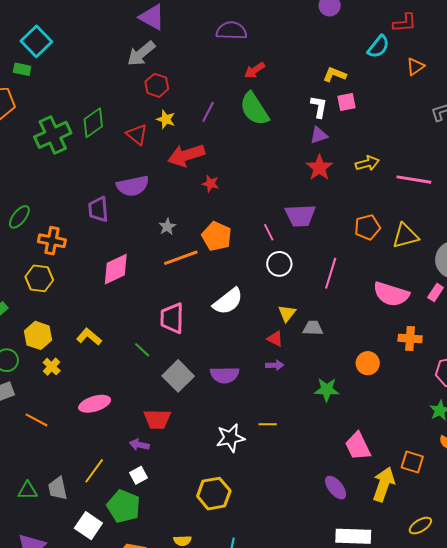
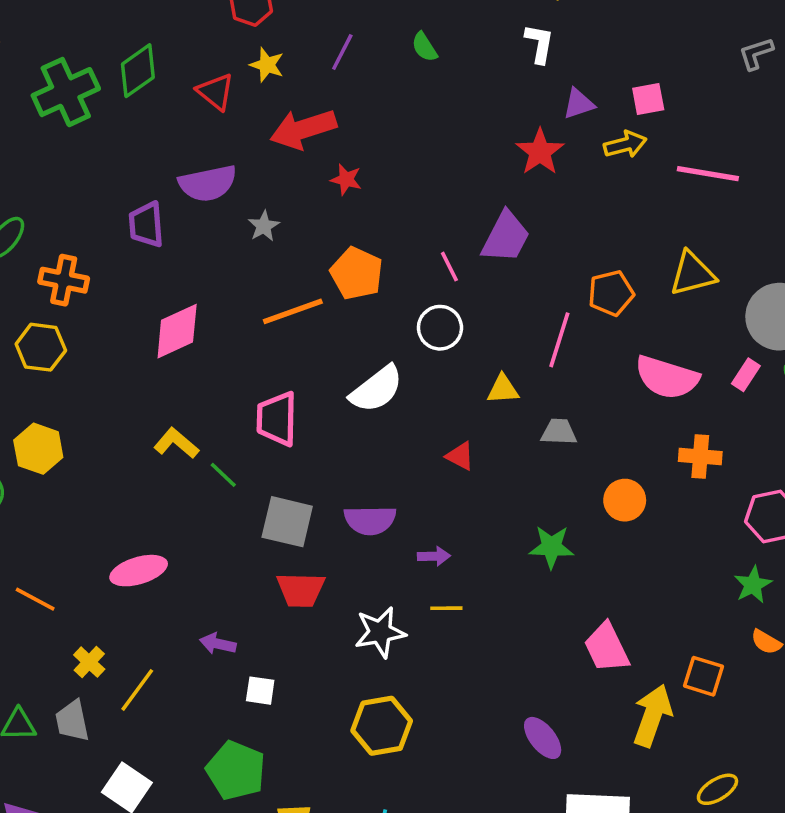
pink square: (346, 102) -> (648, 99), moved
green semicircle: (254, 109) -> (424, 47), size x0.5
purple triangle: (319, 135) -> (579, 104), moved
purple trapezoid: (300, 216) -> (506, 237), turned -60
gray star: (167, 227) -> (264, 226), moved
orange pentagon: (367, 227) -> (611, 293), moved
white circle: (279, 264) -> (440, 328), moved
yellow triangle: (287, 313) -> (503, 389), moved, turned 48
gray trapezoid: (313, 328) -> (559, 432), moved
yellow L-shape: (89, 337) -> (176, 443), moved
purple arrow: (275, 365) -> (434, 556), moved
yellow cross: (52, 367) -> (89, 662), moved
gray square: (178, 376) -> (287, 522), turned -32
red trapezoid: (157, 419) -> (301, 590), moved
white square: (139, 475) -> (260, 691), moved, turned 36
purple ellipse: (336, 488) -> (543, 738), moved
yellow hexagon: (214, 494) -> (382, 726), moved
green pentagon: (124, 506) -> (236, 771), moved

